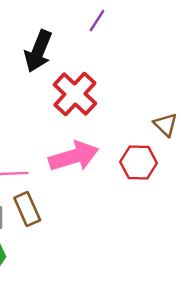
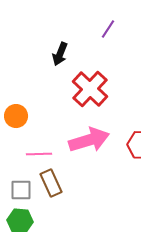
black arrow: (38, 51) -> (60, 54), size x0.7

